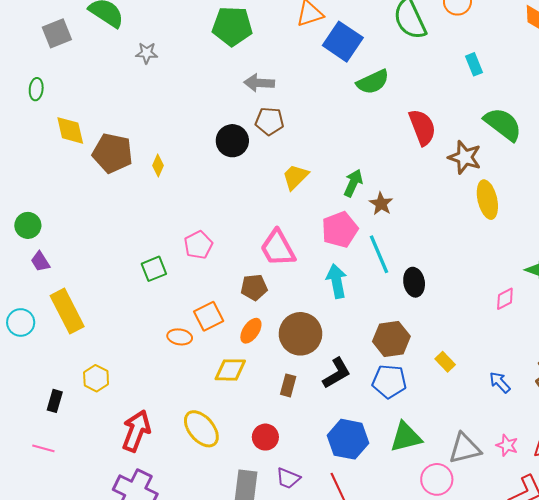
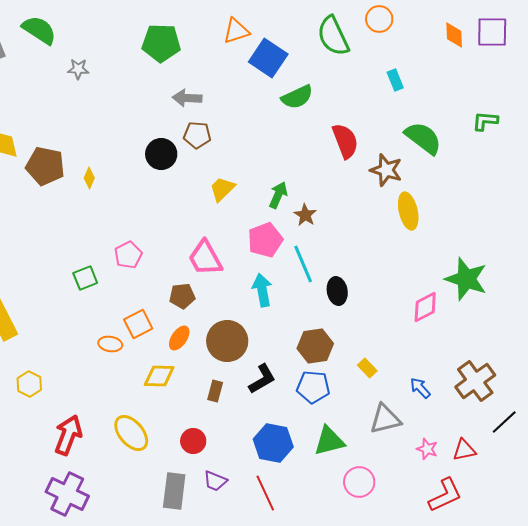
pink diamond: (505, 299) -> (425, 307), size x1.4
gray triangle: (465, 448) -> (385, 419), moved

